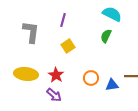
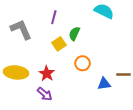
gray L-shape: (31, 32) -> (21, 30), turned -30
green semicircle: (106, 36) -> (74, 34), moved
orange circle: (91, 78) -> (83, 63), moved

